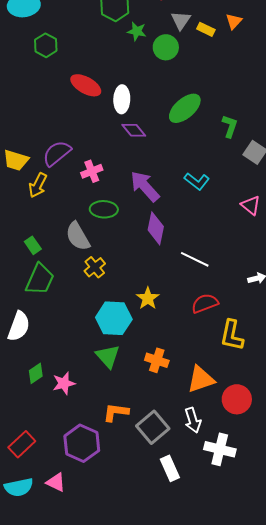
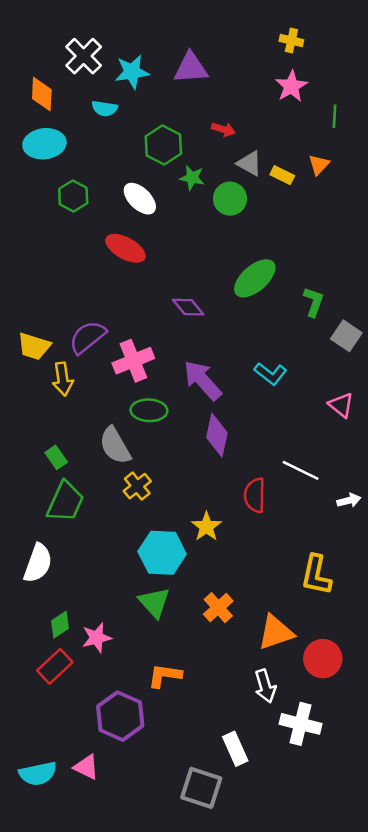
gray triangle: (181, 20) -> (250, 163), turned -35
white ellipse: (122, 99) -> (140, 199), moved, turned -48
pink cross: (92, 171) -> (133, 361), size x1.4
yellow arrow: (38, 185) -> (63, 379), turned -35
white line: (195, 259) -> (301, 470), moved
red semicircle: (205, 303) -> (255, 495), moved, turned -68
orange cross: (157, 360) -> (218, 608), turned 30
gray square: (153, 427) -> (201, 788), moved, turned -32
red rectangle: (22, 444) -> (55, 666), moved

